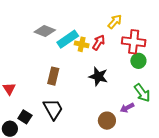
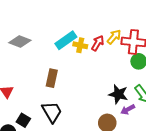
yellow arrow: (115, 22) -> (114, 37), moved
gray diamond: (45, 31) -> (20, 41), moved
black star: (98, 76) -> (118, 94), moved

